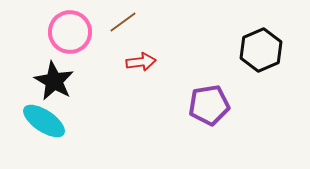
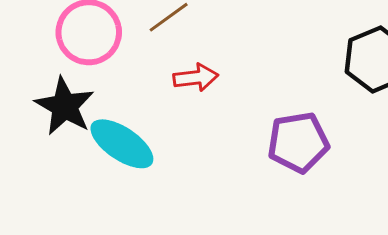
cyan ellipse: (44, 121) -> (122, 144), moved

